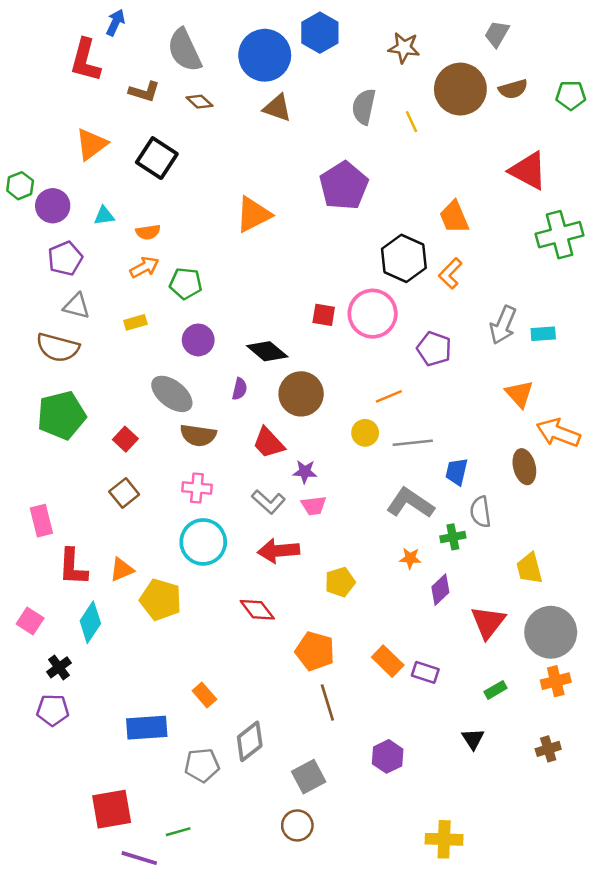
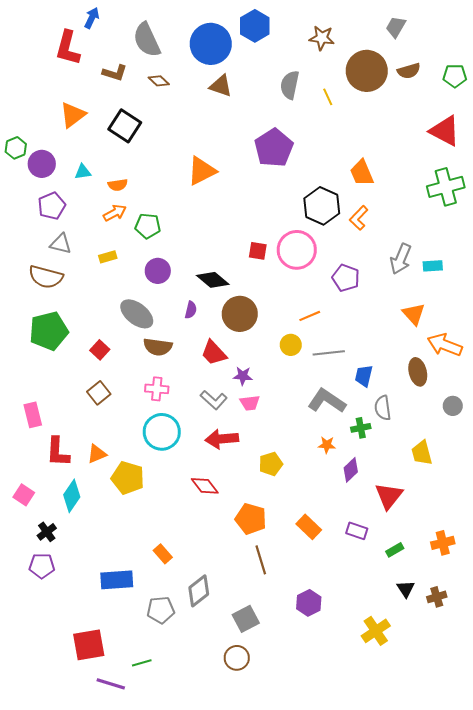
red triangle: (528, 171) -> (445, 131), moved
gray circle: (551, 632) -> (453, 406), moved, size x0.5
purple rectangle: (425, 672) -> (357, 531), moved
black triangle: (473, 739) -> (406, 589), moved
yellow cross: (444, 839) -> (376, 631), moved, turned -36

